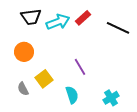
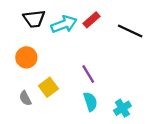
cyan semicircle: (72, 95) -> (90, 102), moved

